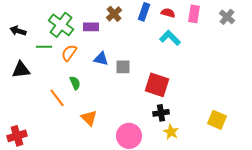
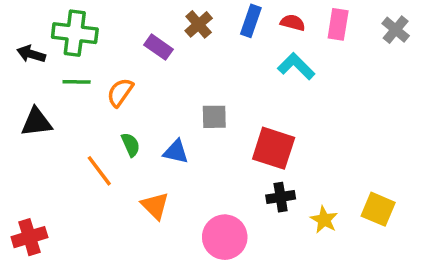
green cross: (61, 25) -> (75, 33), moved, turned -30
purple rectangle: (91, 27) -> (158, 47), turned 35
blue triangle: (101, 59) -> (176, 152), moved
yellow star: (171, 132) -> (324, 220), moved

